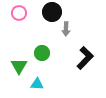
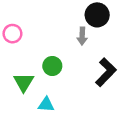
black circle: (52, 12) -> (97, 15), moved
pink circle: (19, 13) -> (12, 34), moved

